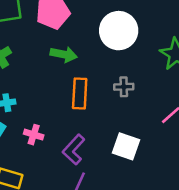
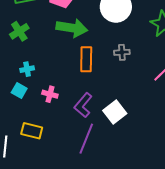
green arrow: (64, 54) -> (72, 28), size x1.4
white square: (126, 146) -> (115, 112), moved, turned 35

